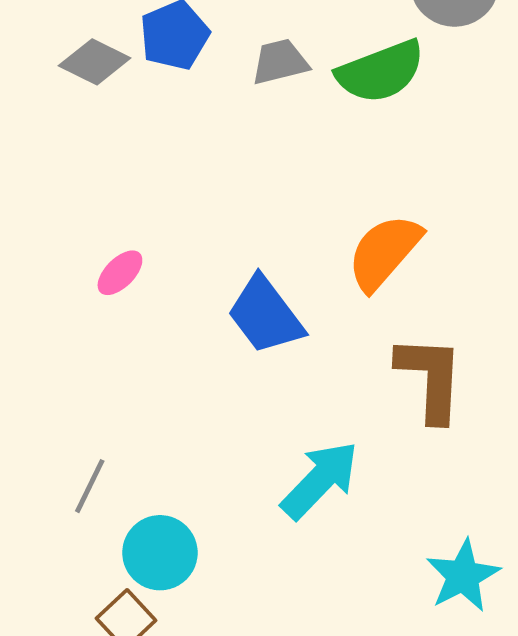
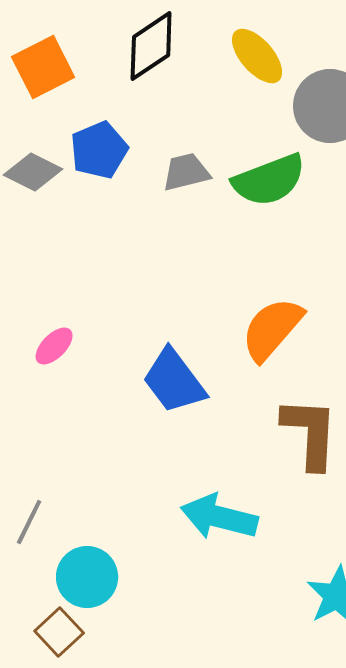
cyan arrow: (320, 480) -> (219, 517), turned -120

